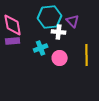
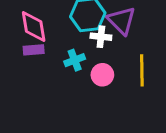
purple triangle: (73, 21) -> (121, 21), size x1.5

